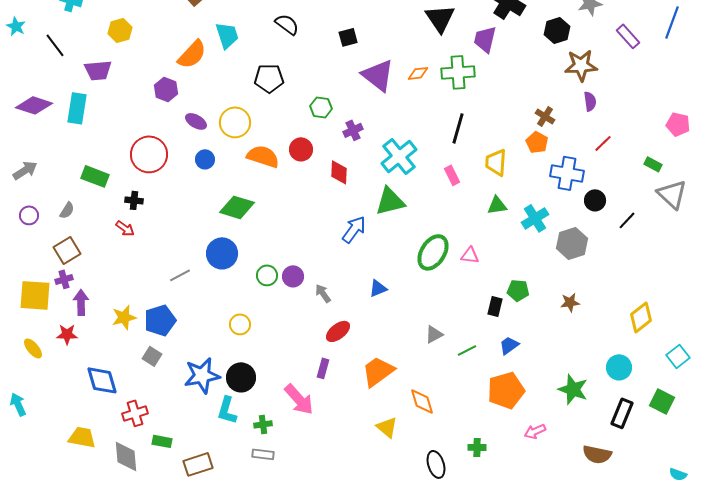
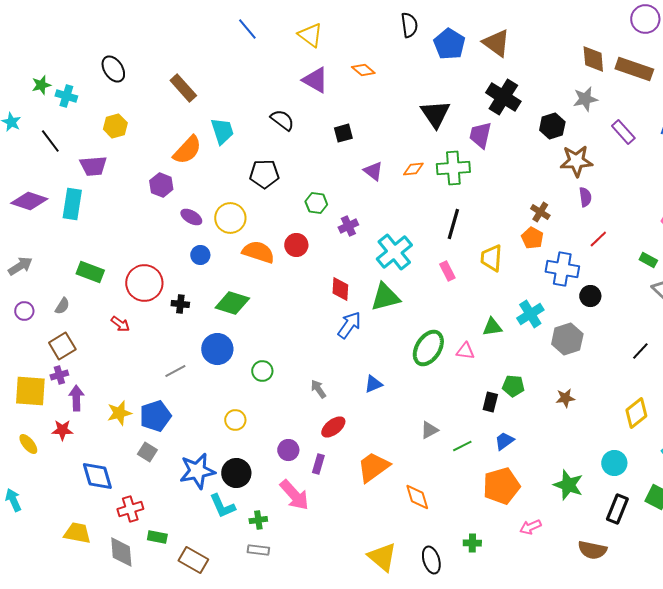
purple triangle: (378, 75) -> (373, 171), size x0.6
red circle: (149, 154) -> (144, 283), moved
red diamond: (339, 172) -> (340, 289), moved
black cross: (134, 200) -> (180, 304), moved
green triangle: (497, 205) -> (492, 327), moved
black line: (627, 220) -> (640, 351), moved
purple circle: (293, 276) -> (288, 450), moved
cyan L-shape: (227, 410) -> (222, 506), turned -40
yellow triangle: (387, 427) -> (382, 557), moved, size x1.4
brown rectangle: (198, 464) -> (193, 560), turned 48

